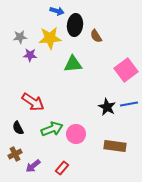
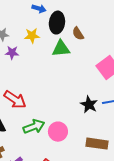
yellow star: (50, 38) -> (32, 36), size x0.7
green triangle: (73, 64) -> (61, 49), moved

